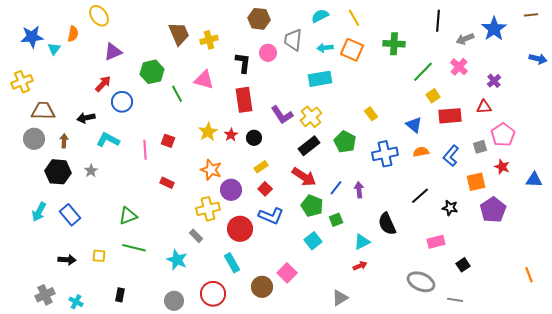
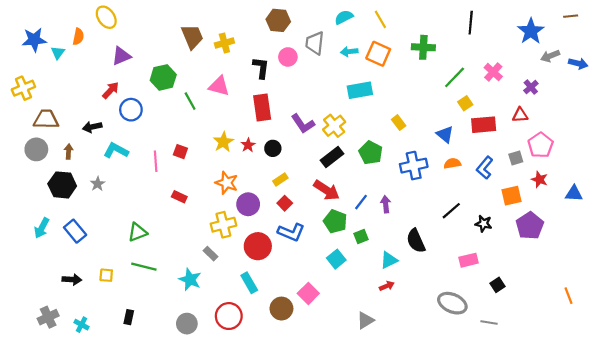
gray arrow: (465, 39) -> (550, 56), moved
cyan rectangle: (320, 79) -> (360, 90), moved

